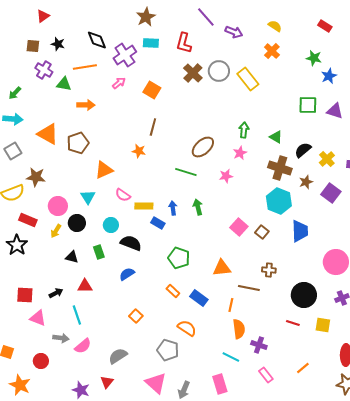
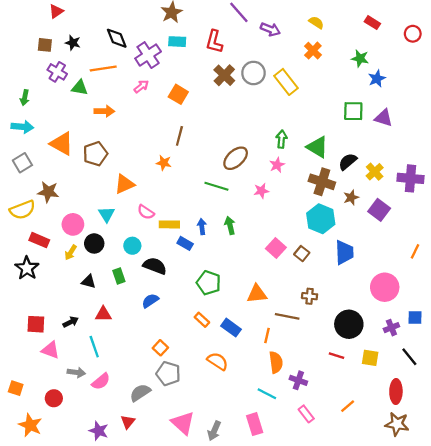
green arrow: (15, 93) -> (25, 98), turned -32
green triangle: (276, 137) -> (317, 147), size x1.5
gray pentagon: (168, 350) -> (168, 374), moved

